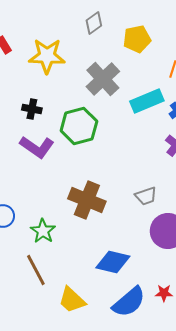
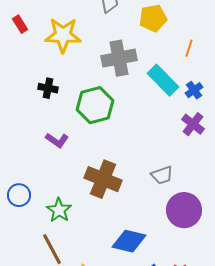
gray cross: (103, 79) -> (119, 58), turned 32
cyan rectangle: (147, 101) -> (163, 80), turned 68
purple L-shape: (37, 147) -> (57, 140), moved, size x0.7

